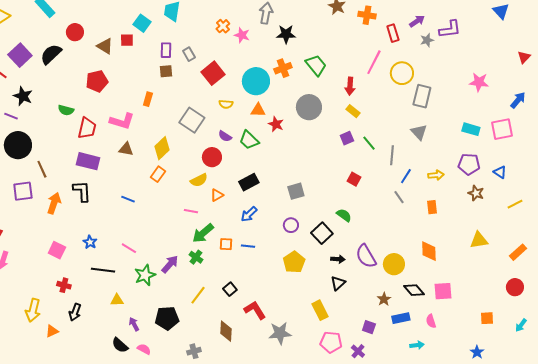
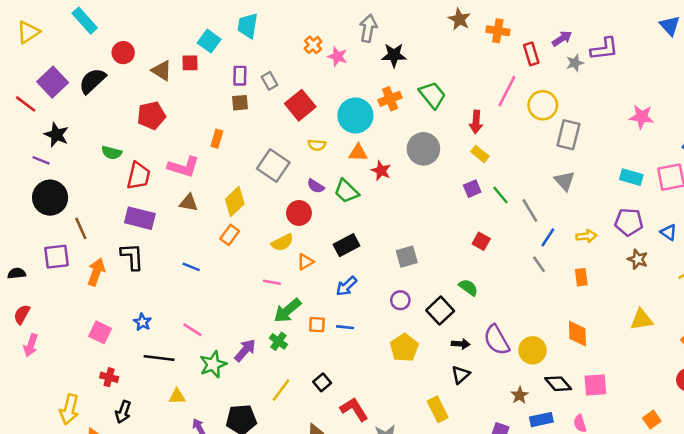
gray line: (392, 155) -> (530, 210), turned -36
orange square: (487, 318) -> (652, 420), turned -32

